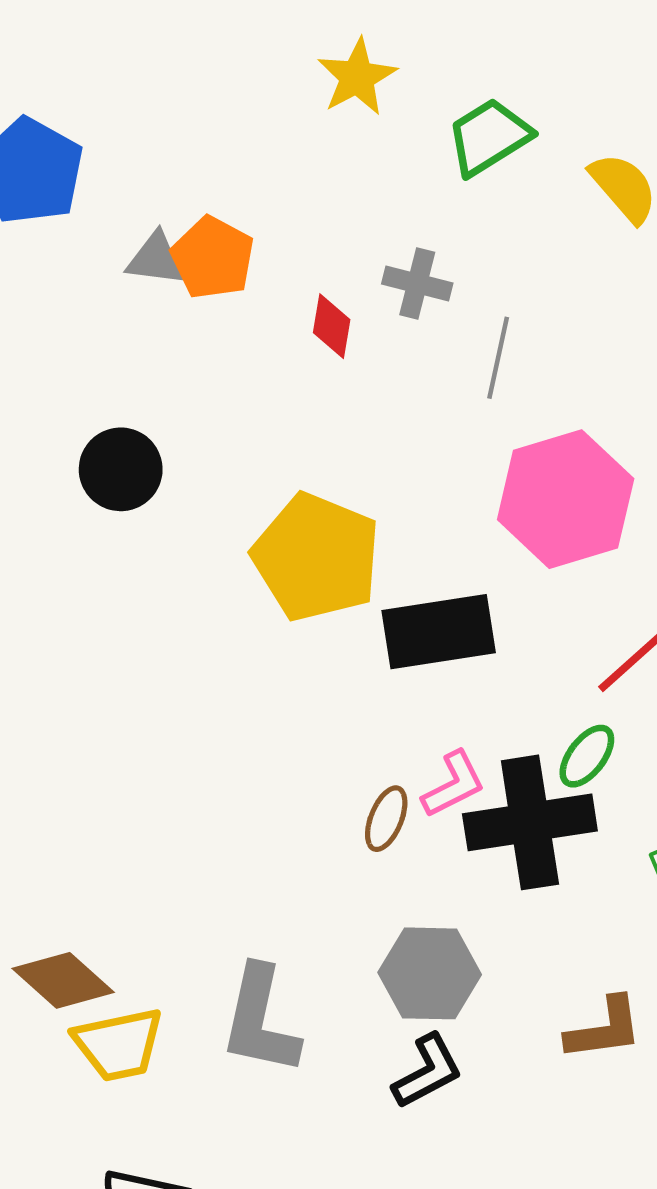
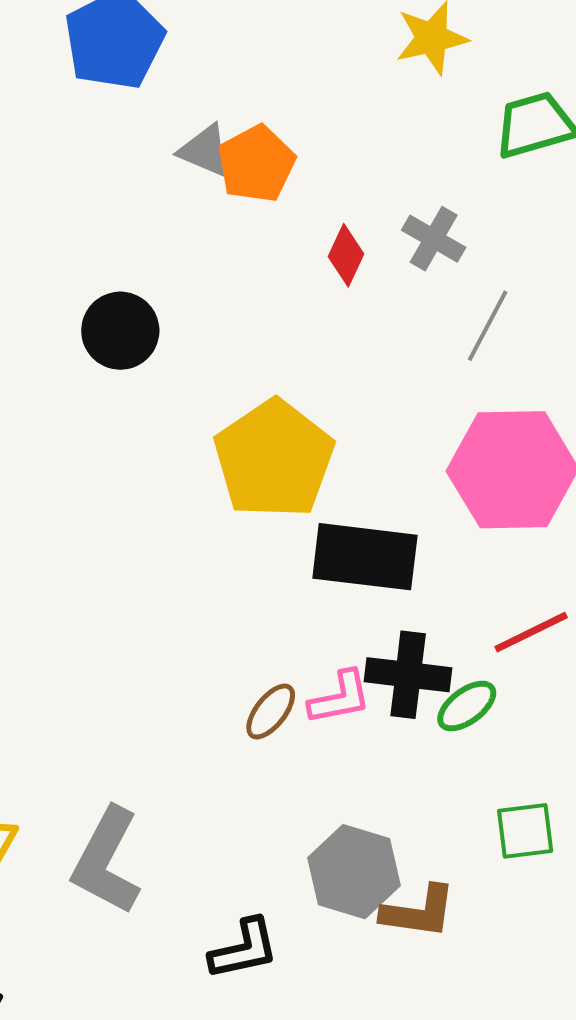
black cross: (530, 822) -> (408, 675), moved, size x0.7
gray hexagon: (430, 973) -> (354, 872), moved
brown L-shape: (604, 1029) -> (419, 912), moved

